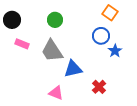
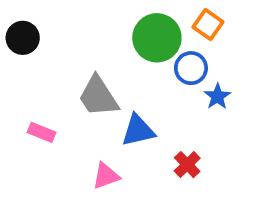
green circle: (55, 20) -> (157, 38), moved, size x1.6
pink rectangle: (22, 44) -> (42, 132), moved
pink triangle: (56, 93) -> (106, 176), turned -42

